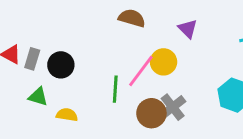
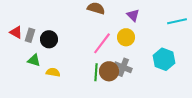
yellow circle: (164, 62) -> (126, 37), moved
green line: (115, 89) -> (96, 72), moved
gray cross: (173, 107) -> (123, 67), turned -30

